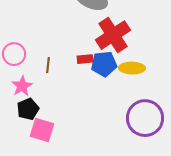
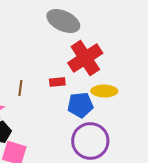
blue pentagon: (104, 64) -> (80, 105), moved
purple circle: (145, 118) -> (90, 141), moved

